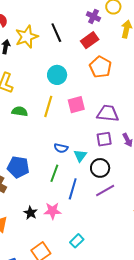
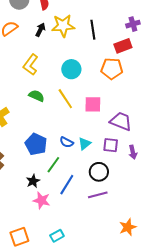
purple cross: (93, 16) -> (133, 24), turned 32
orange pentagon: (100, 67) -> (112, 69), moved, turned 30
cyan circle: (57, 75) -> (71, 69), moved
yellow line: (48, 106) -> (65, 99), turned -65
cyan triangle: (80, 156) -> (85, 144), moved
blue pentagon: (18, 167) -> (36, 144), moved
black star: (31, 213) -> (33, 181), moved

